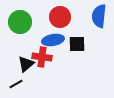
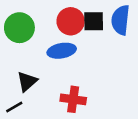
black square: (77, 44) -> (94, 21), moved
red cross: (42, 57) -> (73, 99), moved

